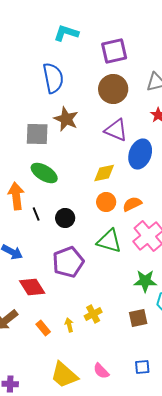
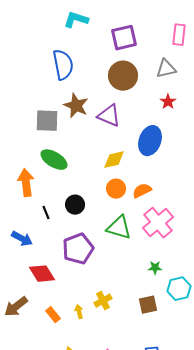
purple triangle: (116, 130) -> (109, 116), moved
black line: (36, 214) -> (46, 213), moved
green star: (145, 281) -> (155, 268), size x0.6

